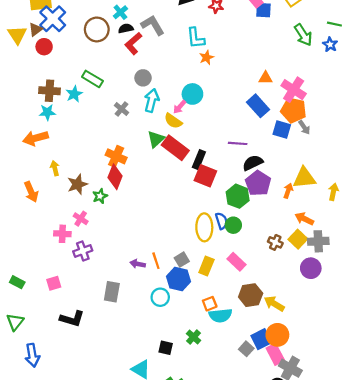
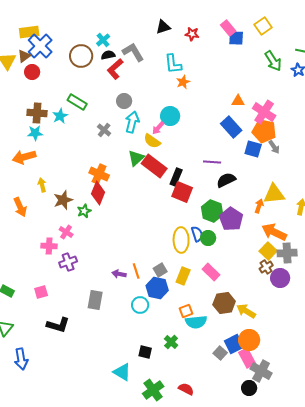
purple pentagon: (258, 183) -> (231, 219), moved
orange arrow: (304, 219) -> (274, 232), size x1.4
brown cross: (275, 242) -> (266, 267), moved, turned 32

